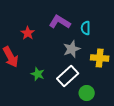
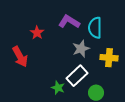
cyan semicircle: (86, 28) -> (95, 28), size x1.5
green star: (38, 74) -> (58, 88), moved

